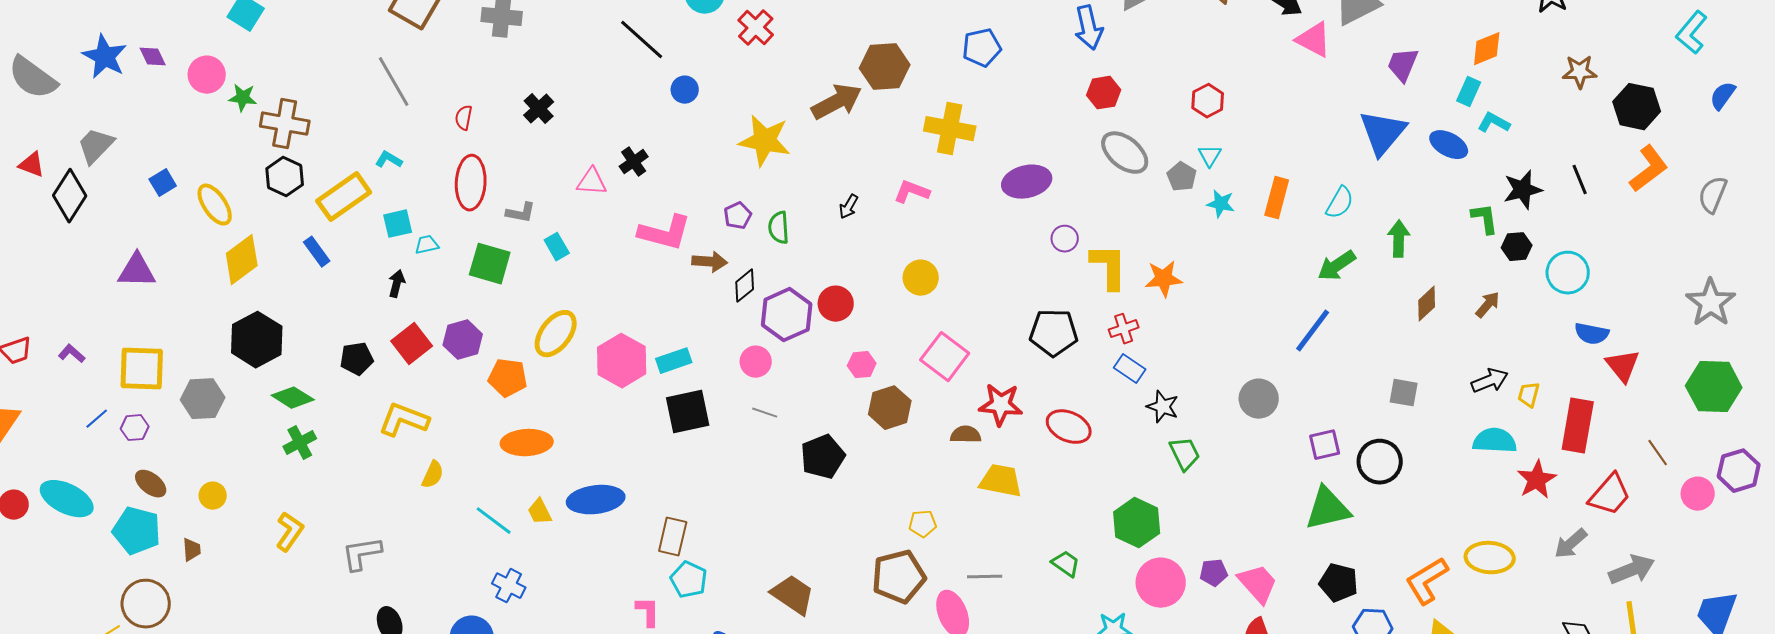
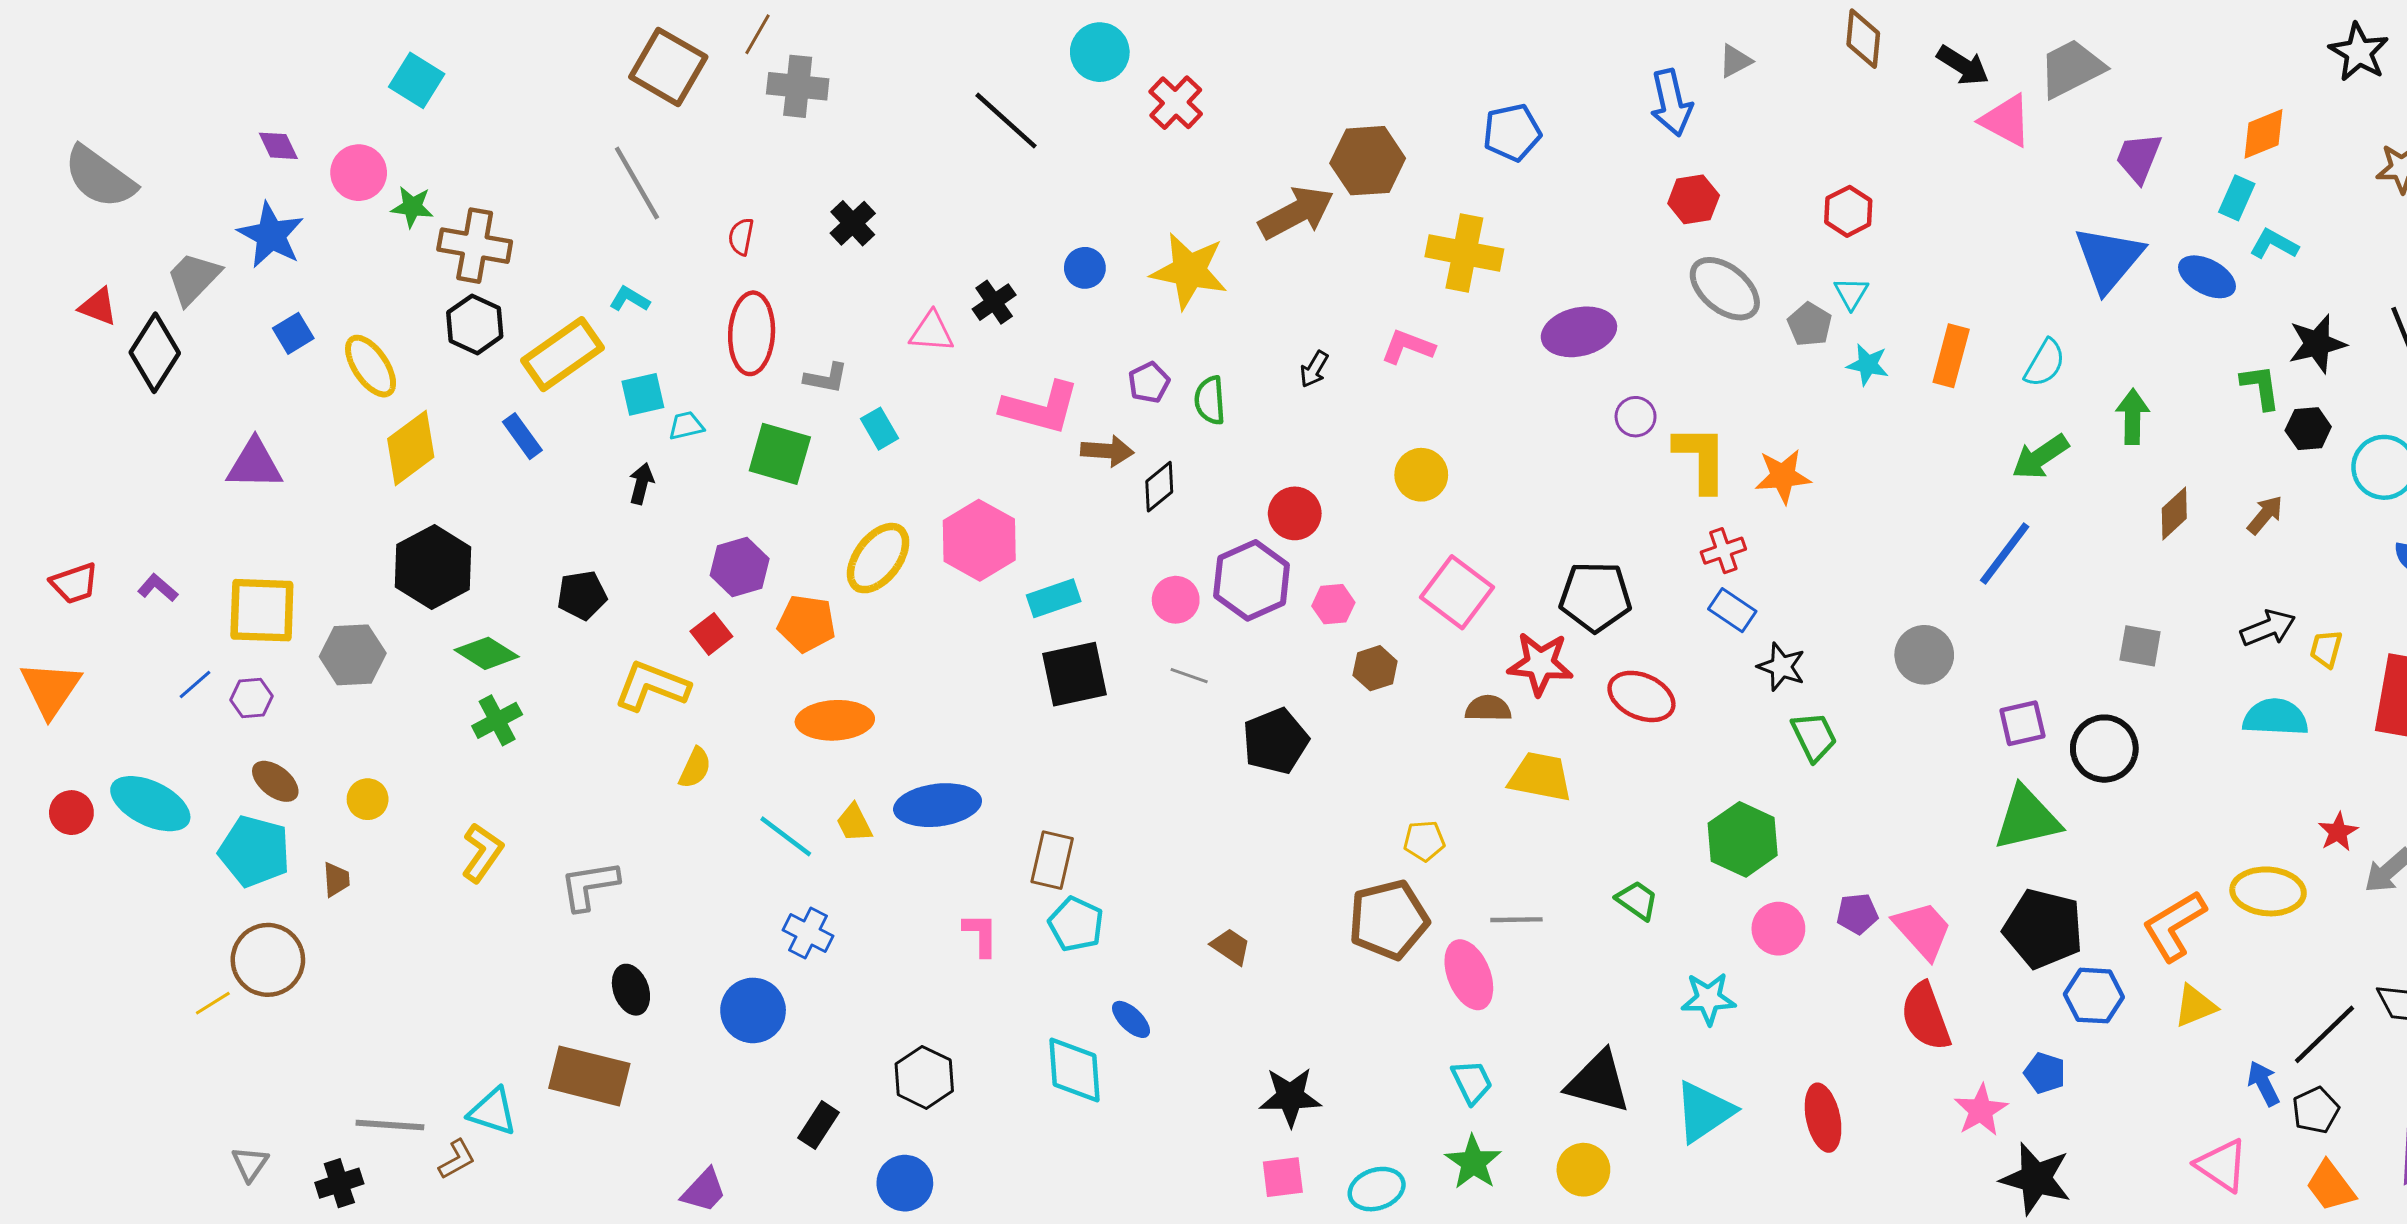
blue star: (105, 57) -> (271, 235), moved
blue circle: (685, 90) -> (1085, 268), moved
purple hexagon: (787, 315) -> (1252, 580), moved
black pentagon: (1054, 333) -> (1595, 597), moved
red square: (412, 344) -> (711, 634), moved, size x0.7
pink hexagon: (622, 361) -> (979, 540), moved
brown hexagon: (890, 408) -> (1375, 668), size x0.7
red star: (1537, 480) -> (2338, 832), moved, size x0.7
pink circle: (1161, 583) -> (1778, 929), size x0.7
black pentagon: (1339, 583) -> (2043, 929), size x1.4
brown trapezoid: (793, 595) -> (1231, 946), size x0.6
pink L-shape: (648, 612) -> (981, 935), moved

